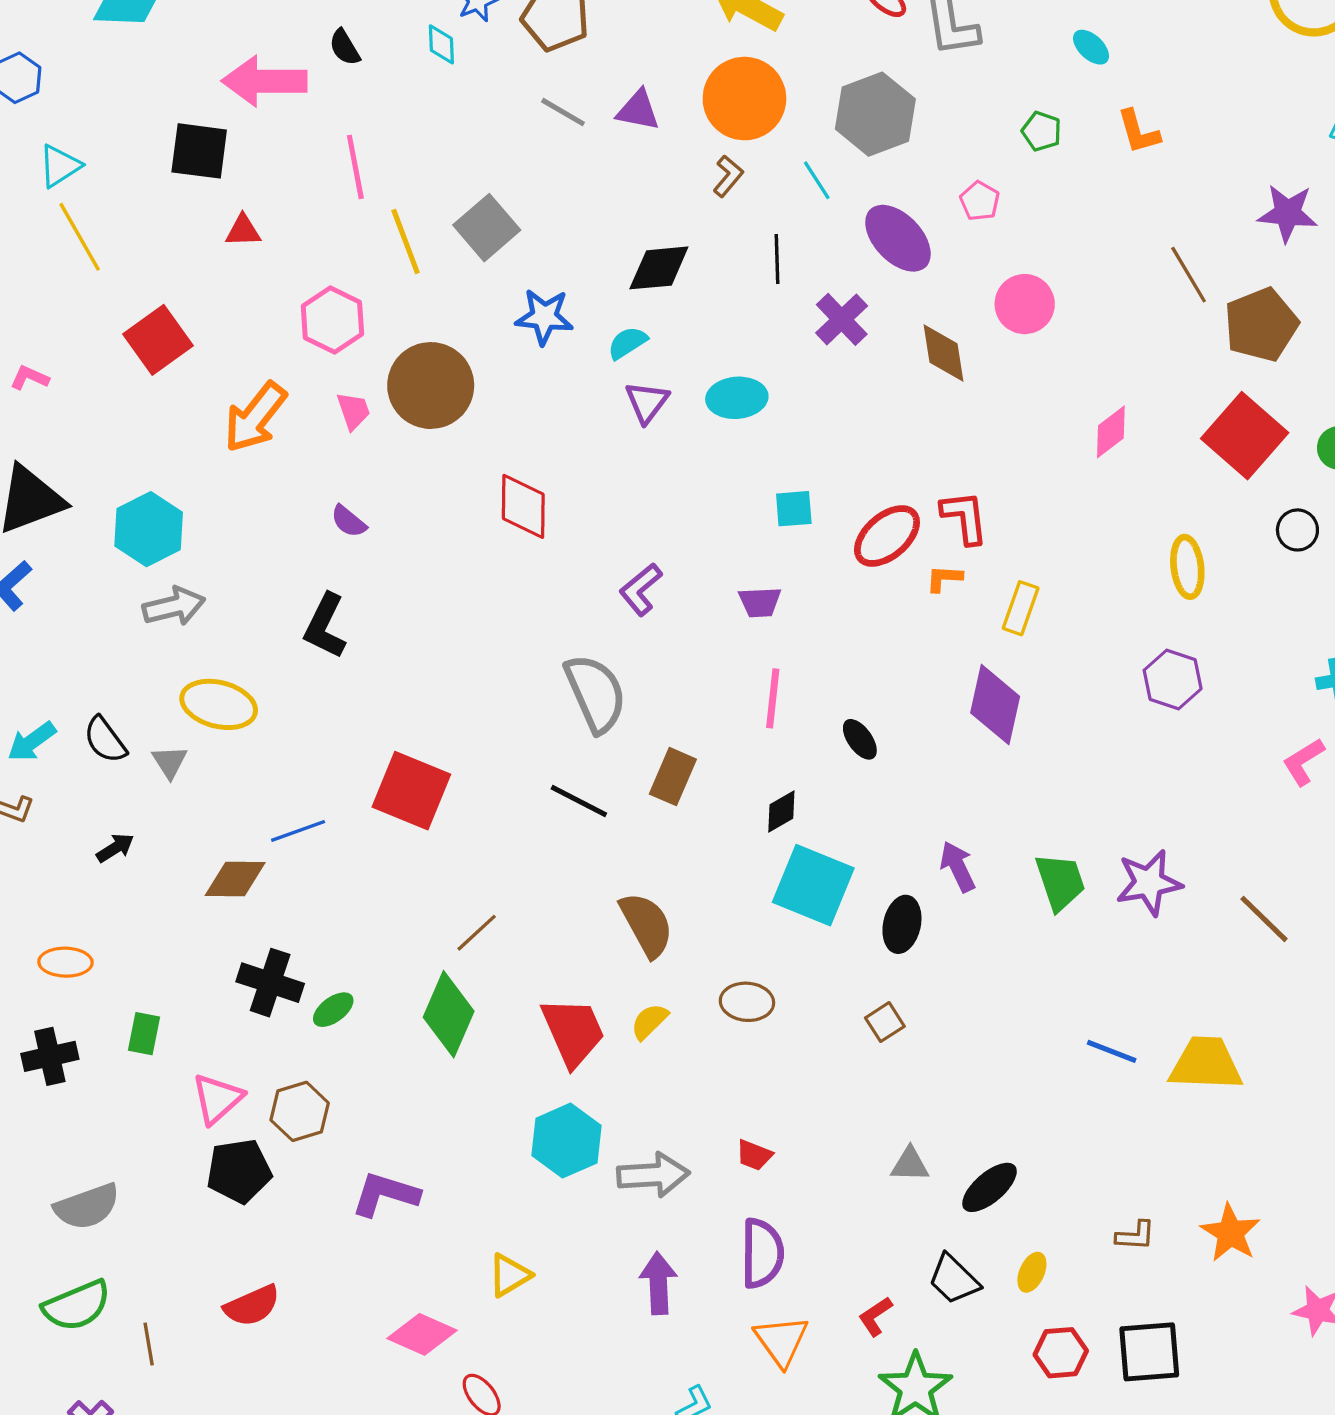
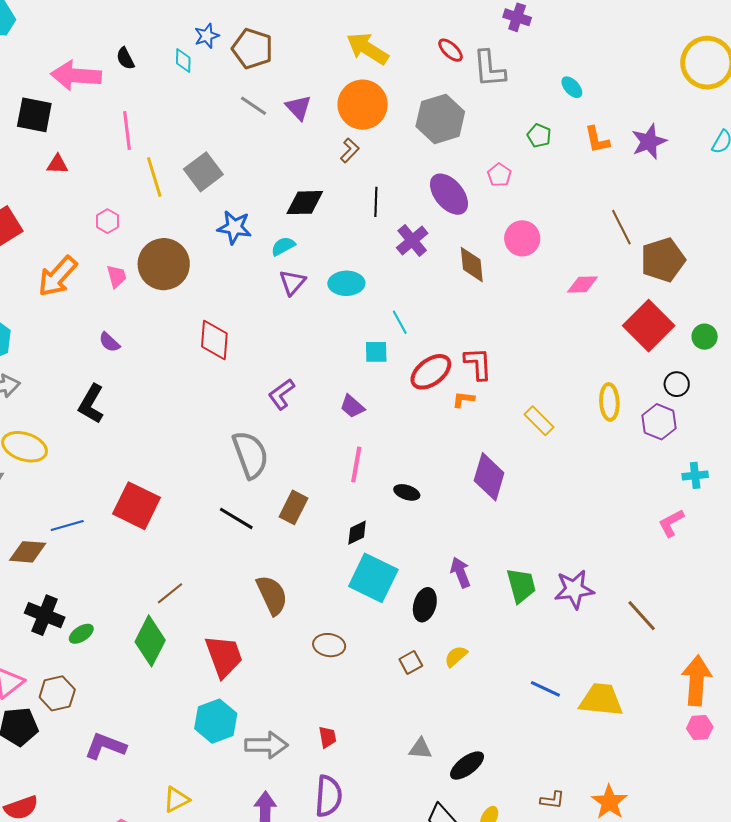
purple triangle: (638, 110) -> (298, 107), turned 32
cyan line: (817, 180) -> (400, 322), moved
purple star: (1288, 213) -> (649, 142), moved, turned -30
pink hexagon: (332, 320) -> (107, 221), size x0.6
pink diamond: (1111, 432) -> (582, 284), moved, turned 32
purple trapezoid: (760, 602) -> (352, 406), turned 40
yellow rectangle: (1021, 608) -> (539, 421), moved, turned -68
purple hexagon: (1173, 679) -> (659, 422), moved
black ellipse: (860, 739) -> (407, 492), turned -40
yellow semicircle: (649, 1021) -> (456, 656), moved
red trapezoid: (754, 1155) -> (327, 737), turned -125

